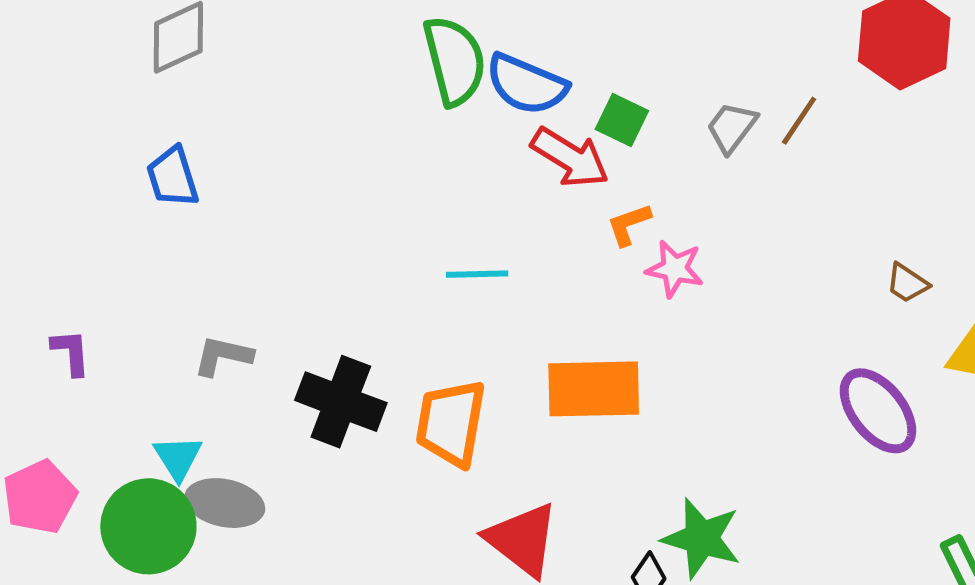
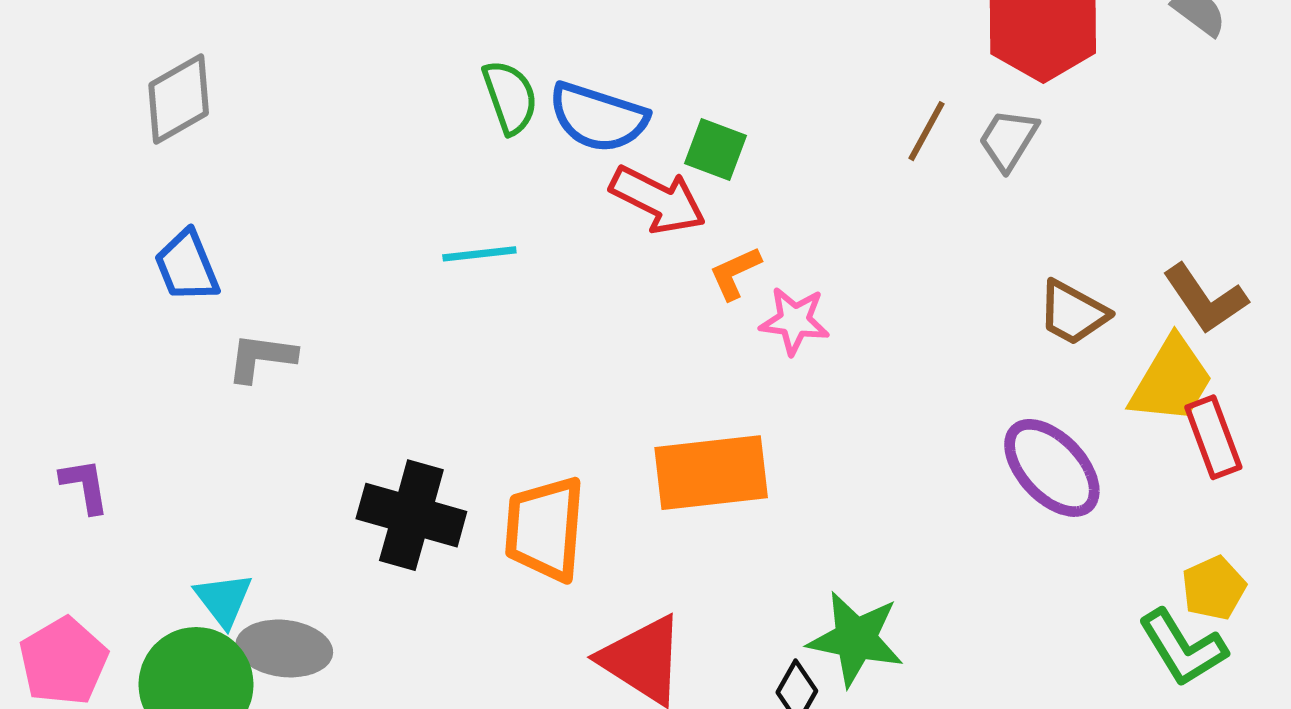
green semicircle: (455, 61) -> (510, 97), size x0.7
gray trapezoid: (732, 127) -> (1008, 140), moved
cyan line: (477, 274) -> (479, 254), moved
brown trapezoid: (907, 283) -> (1073, 313), size x1.4
gray L-shape: (223, 356) -> (261, 358), moved

